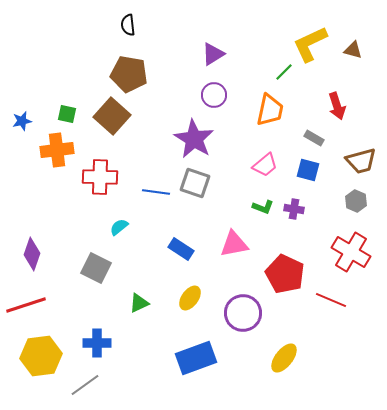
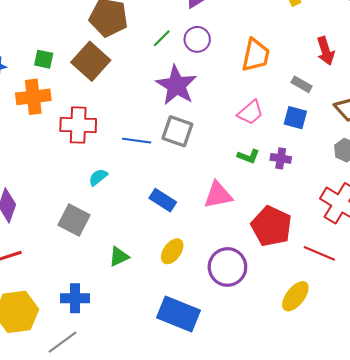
green line: (284, 72) -> (162, 38), moved
blue rectangle: (196, 358) -> (178, 314), turned 42
yellow ellipse: (284, 358) -> (295, 296), moved

